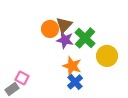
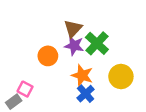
orange circle: (50, 29) -> (48, 56), moved
yellow circle: (107, 56) -> (121, 76), moved

